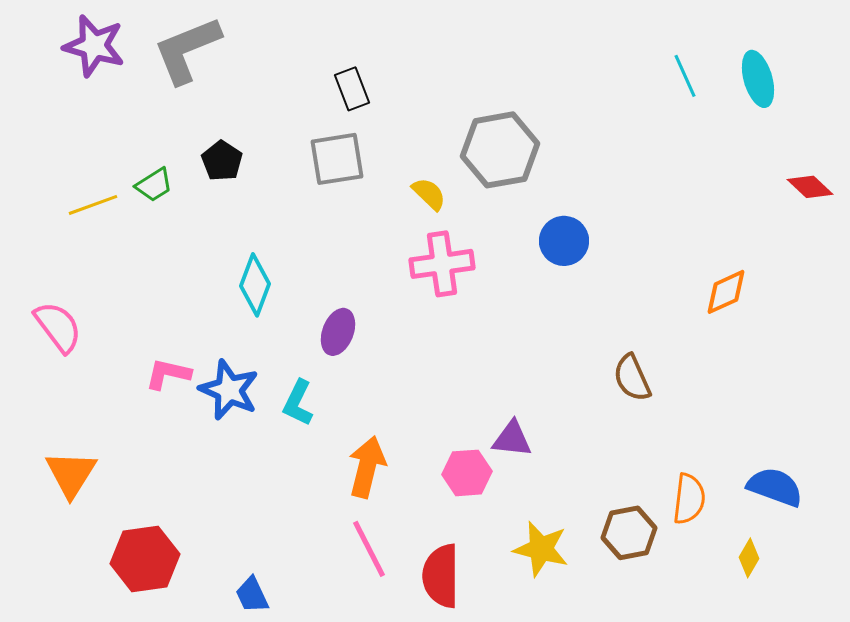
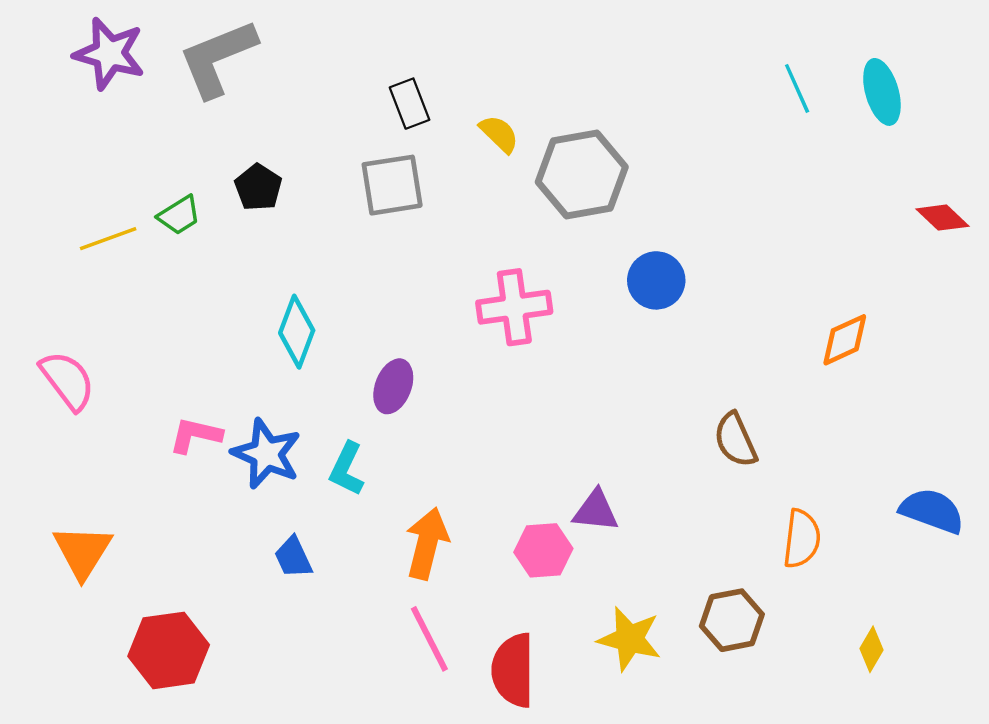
yellow semicircle: (429, 194) -> (499, 134), moved
blue semicircle: (775, 487) -> (932, 511), moved
orange semicircle: (689, 499) -> (802, 539), moved
blue trapezoid: (252, 595) -> (293, 557), moved

